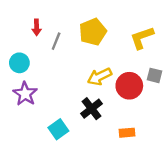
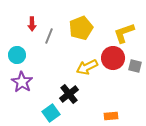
red circle: (129, 86) -> (113, 58), moved
black cross: (92, 109) -> (69, 94), moved

